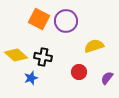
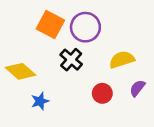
black cross: (43, 57) -> (71, 60), moved, turned 30
purple semicircle: (107, 78) -> (137, 88), moved

